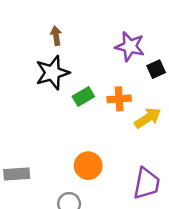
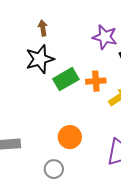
green rectangle: (83, 97) -> (66, 79), size x1.4

